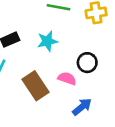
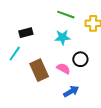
cyan star: (47, 41) -> (63, 37), moved

